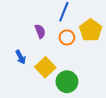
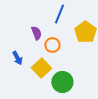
orange circle: (67, 37) -> (52, 45), moved

